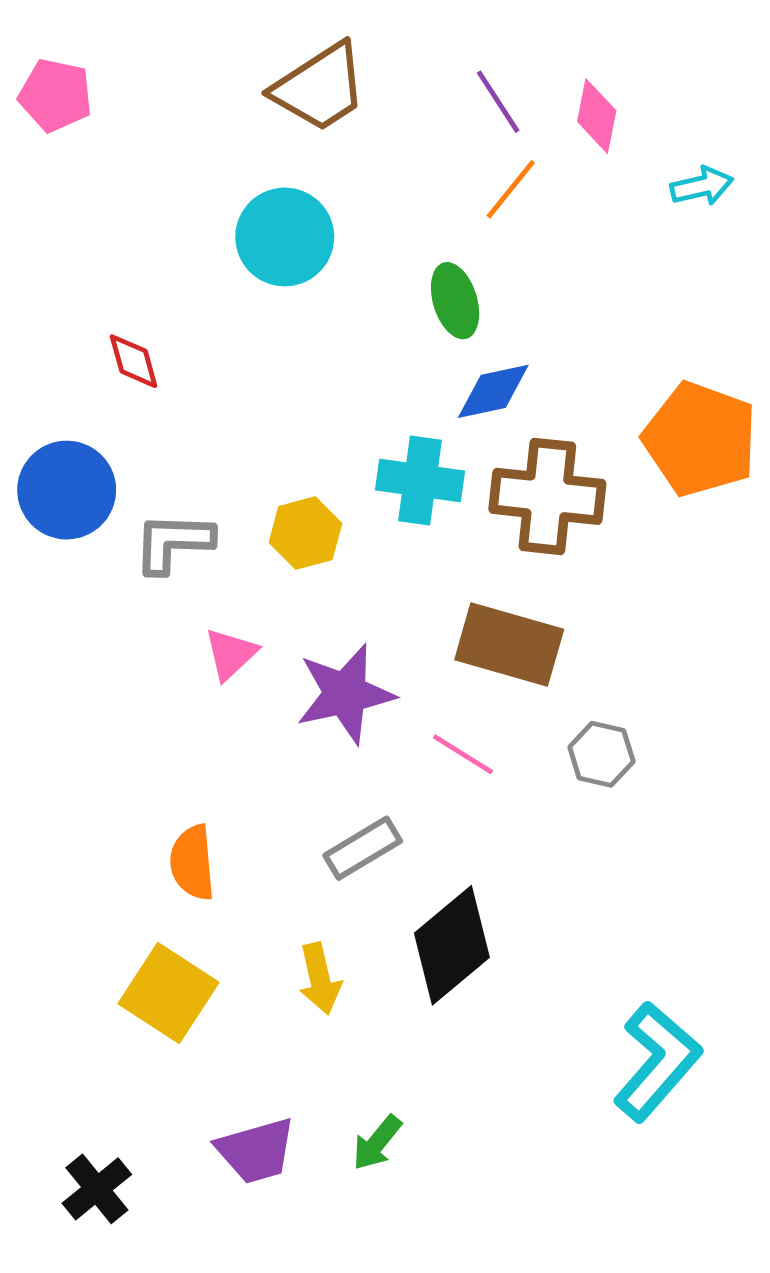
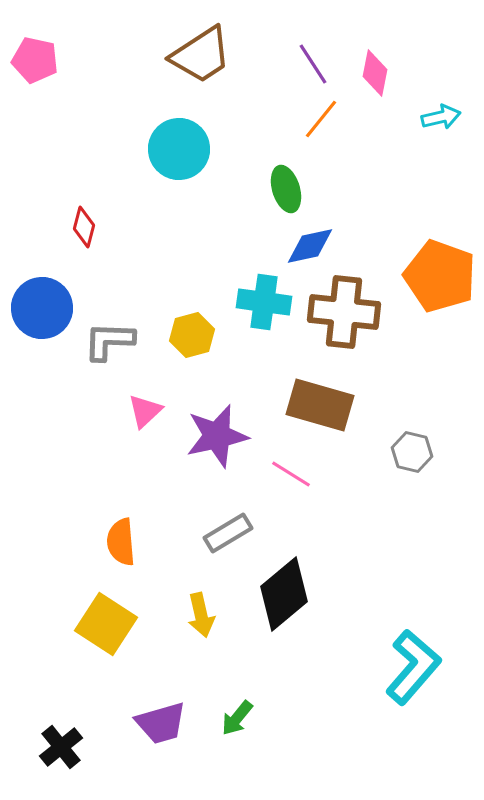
red diamond: (134, 361) -> (84, 227), turned 30
gray hexagon: (601, 754) -> (412, 452), moved

